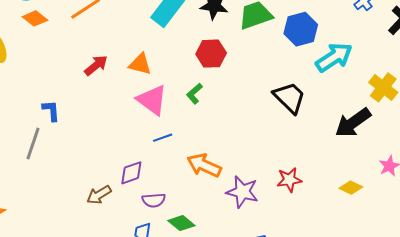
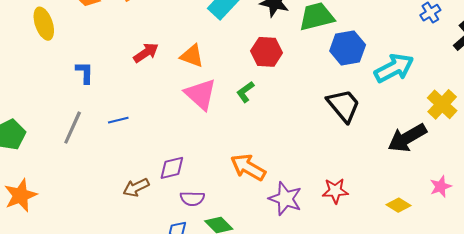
blue hexagon: (301, 29) -> (348, 48), moved
blue L-shape: (51, 111) -> (85, 72), moved
blue line: (163, 138) -> (118, 120), moved

